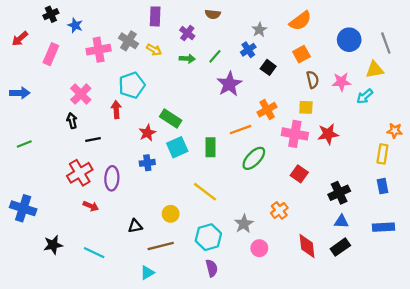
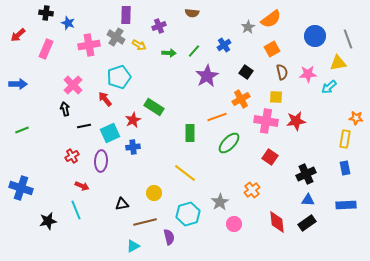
black cross: (51, 14) -> (46, 13), turned 32
purple rectangle: (155, 16) -> (126, 15), moved
gray star: (259, 30) -> (248, 27), moved
purple cross: (187, 33) -> (159, 26), moved, turned 32
black square: (268, 67) -> (246, 72), moved
red arrow: (116, 110) -> (105, 99), turned -35
cyan square: (177, 147) -> (110, 133), moved
red cross: (80, 173) -> (72, 156), size x0.6
cyan line: (94, 253) -> (76, 210), moved, turned 42
purple semicircle: (212, 268) -> (169, 237), moved

